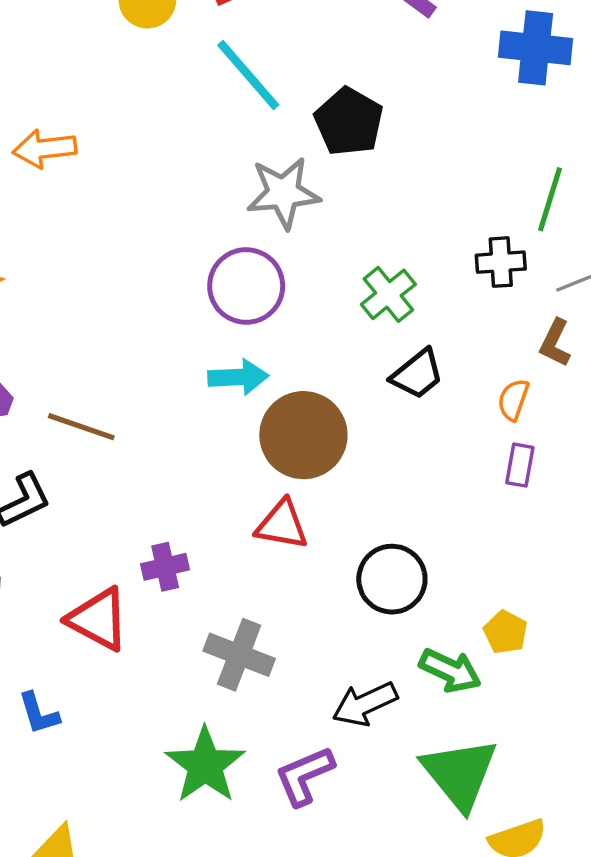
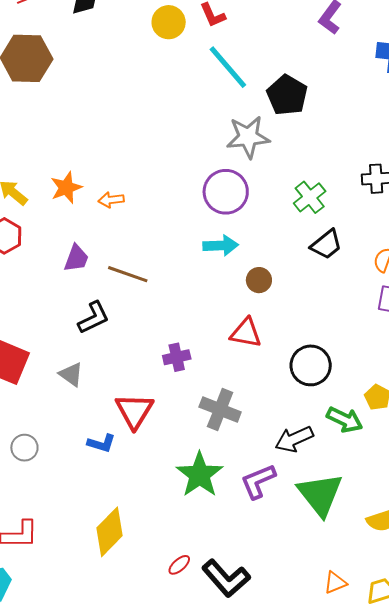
orange arrow: (45, 149) -> (111, 200), moved, size x0.7
brown circle: (303, 435) -> (259, 280), size x0.5
red triangle: (98, 619) -> (134, 411), moved, turned 33
blue L-shape: (39, 713) -> (101, 443), turned -56
green triangle: (460, 774) -> (320, 494), moved

